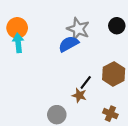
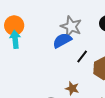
black line: (86, 82) -> (82, 56), moved

